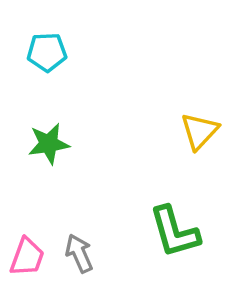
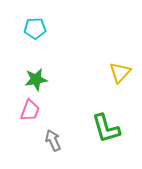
pink trapezoid: (27, 257) -> (30, 110), moved

